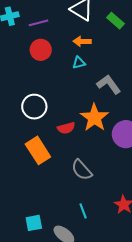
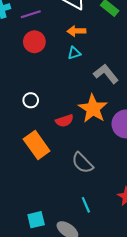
white circle: (34, 107) -> (31, 100), size x0.6

